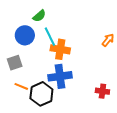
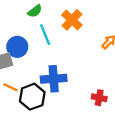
blue circle: (25, 35) -> (17, 47), moved
orange cross: (60, 49) -> (72, 20), moved, turned 30

